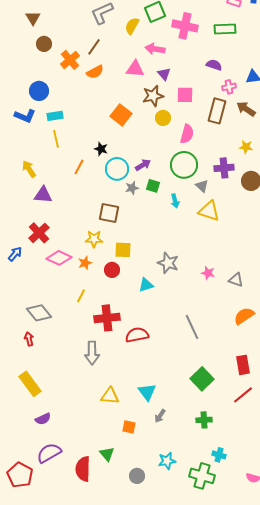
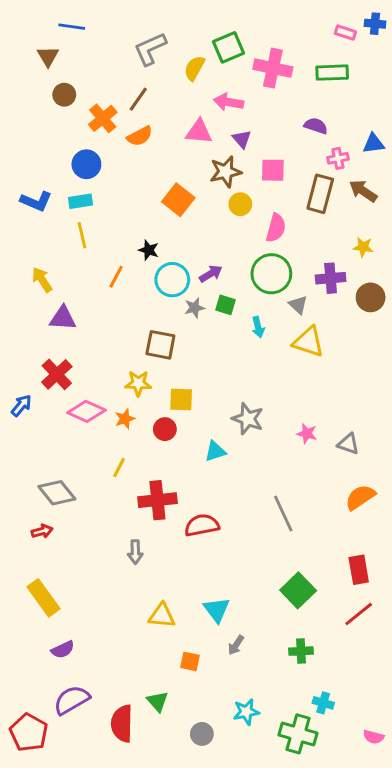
blue circle: (39, 91) -> (86, 164), moved
red arrow: (29, 339) -> (42, 531), turned 88
gray arrow: (92, 353) -> (135, 552), size x0.7

